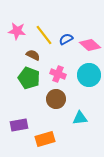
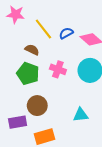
pink star: (17, 31) -> (16, 15), moved
brown circle: (56, 99) -> (37, 106), moved

